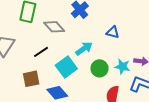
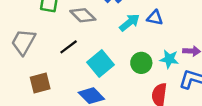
cyan arrow: (84, 49) -> (130, 22), moved
brown square: (31, 79) -> (40, 83), moved

